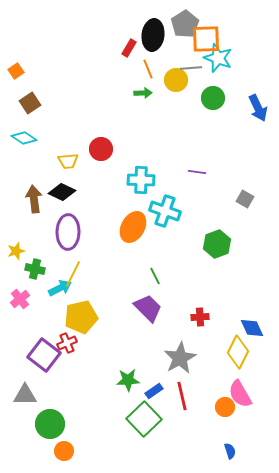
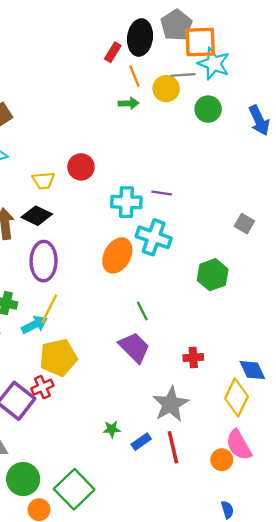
purple line: (197, 172) -> (162, 193), moved
green star: (128, 380) -> (112, 429), size x0.7
green square: (144, 419) -> (74, 489), moved

